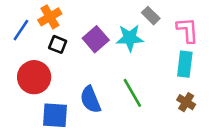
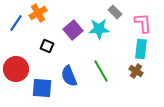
black square: (58, 44) -> (47, 46), moved
red circle: (34, 77) -> (16, 69), moved
brown cross: (186, 102) -> (136, 71), moved

